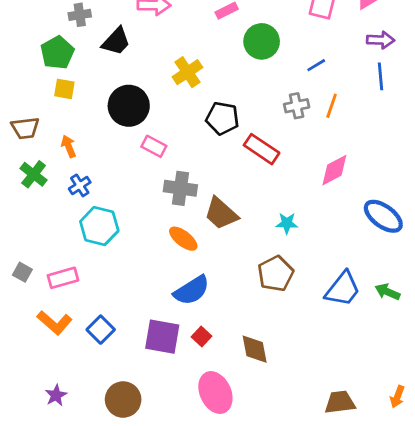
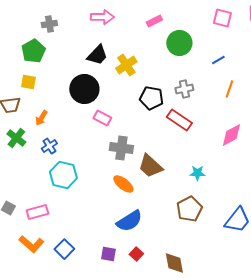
black trapezoid: (116, 41) -> (97, 55), moved
yellow square: (64, 89) -> (28, 82), moved
gray cross: (297, 106) -> (184, 89), moved
orange arrow: (69, 146) -> (41, 118), turned -126
purple square: (162, 337) -> (108, 254), size x0.6

